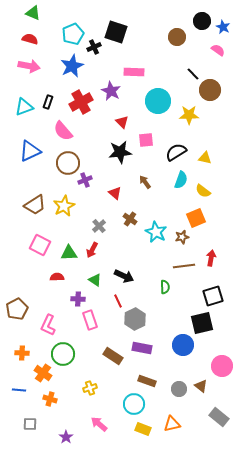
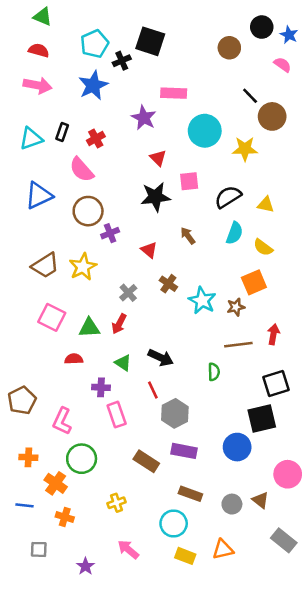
red cross: (81, 102) -> (96, 138), moved, size x0.6

